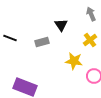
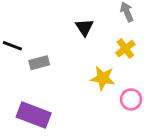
gray rectangle: (42, 42) -> (39, 63), moved

